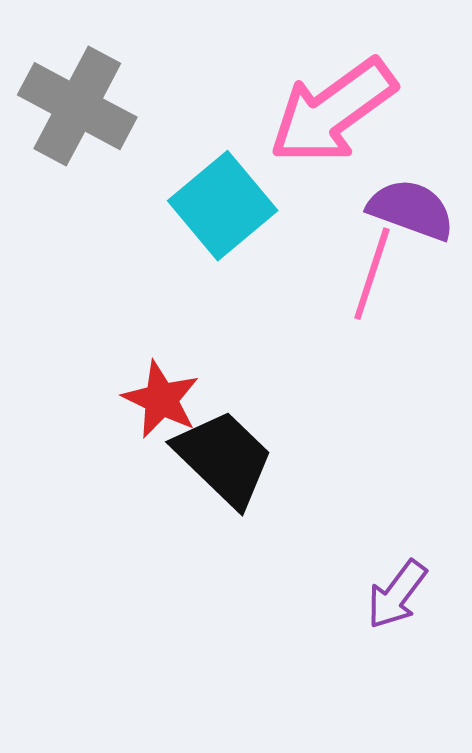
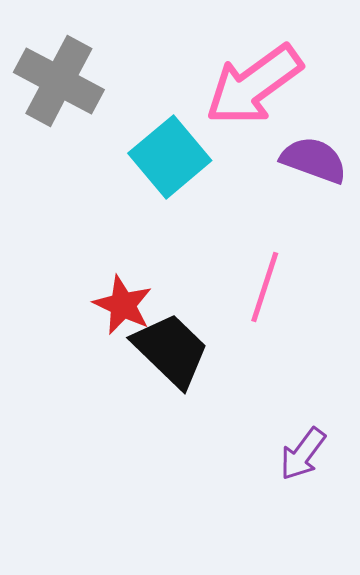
pink line: (372, 274) -> (265, 287), moved

